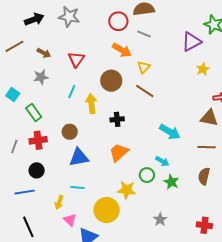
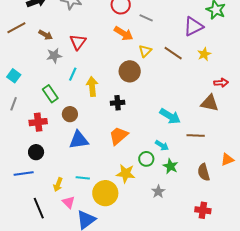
gray star: (41, 77) -> (54, 56), moved
brown circle: (111, 81) -> (130, 71), moved
brown line: (145, 91) -> (173, 53), moved
green rectangle: (34, 112) -> (50, 94), moved
gray line: (14, 146) -> (14, 104), moved
brown line: (207, 147) -> (196, 135), moved
brown semicircle: (204, 176) -> (204, 172), moved, turned -30
cyan line: (77, 187) -> (83, 178), moved
gray star: (160, 219) -> (158, 192), moved
black line: (28, 227) -> (39, 208), moved

